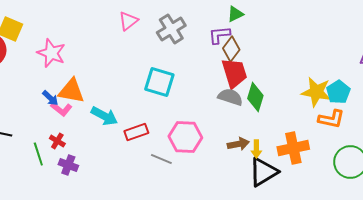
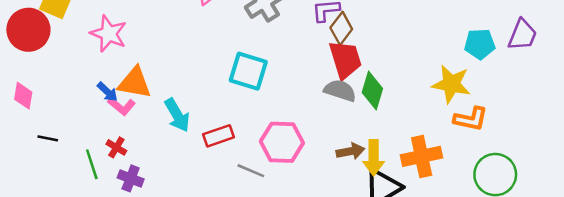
cyan pentagon: (338, 92) -> (480, 44), moved, turned 30
cyan arrow: (104, 116) -> (177, 115), turned 32
yellow arrow: (256, 149) -> (374, 158), size x1.5

